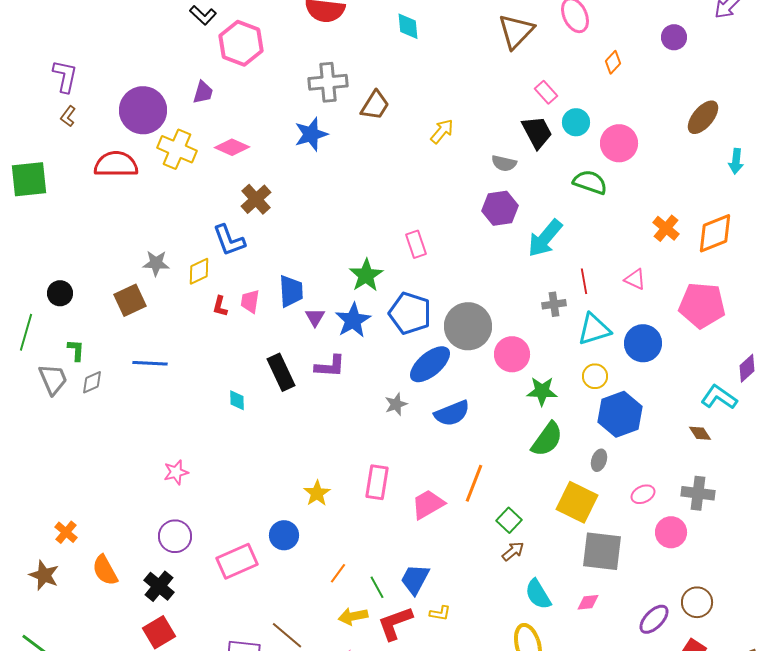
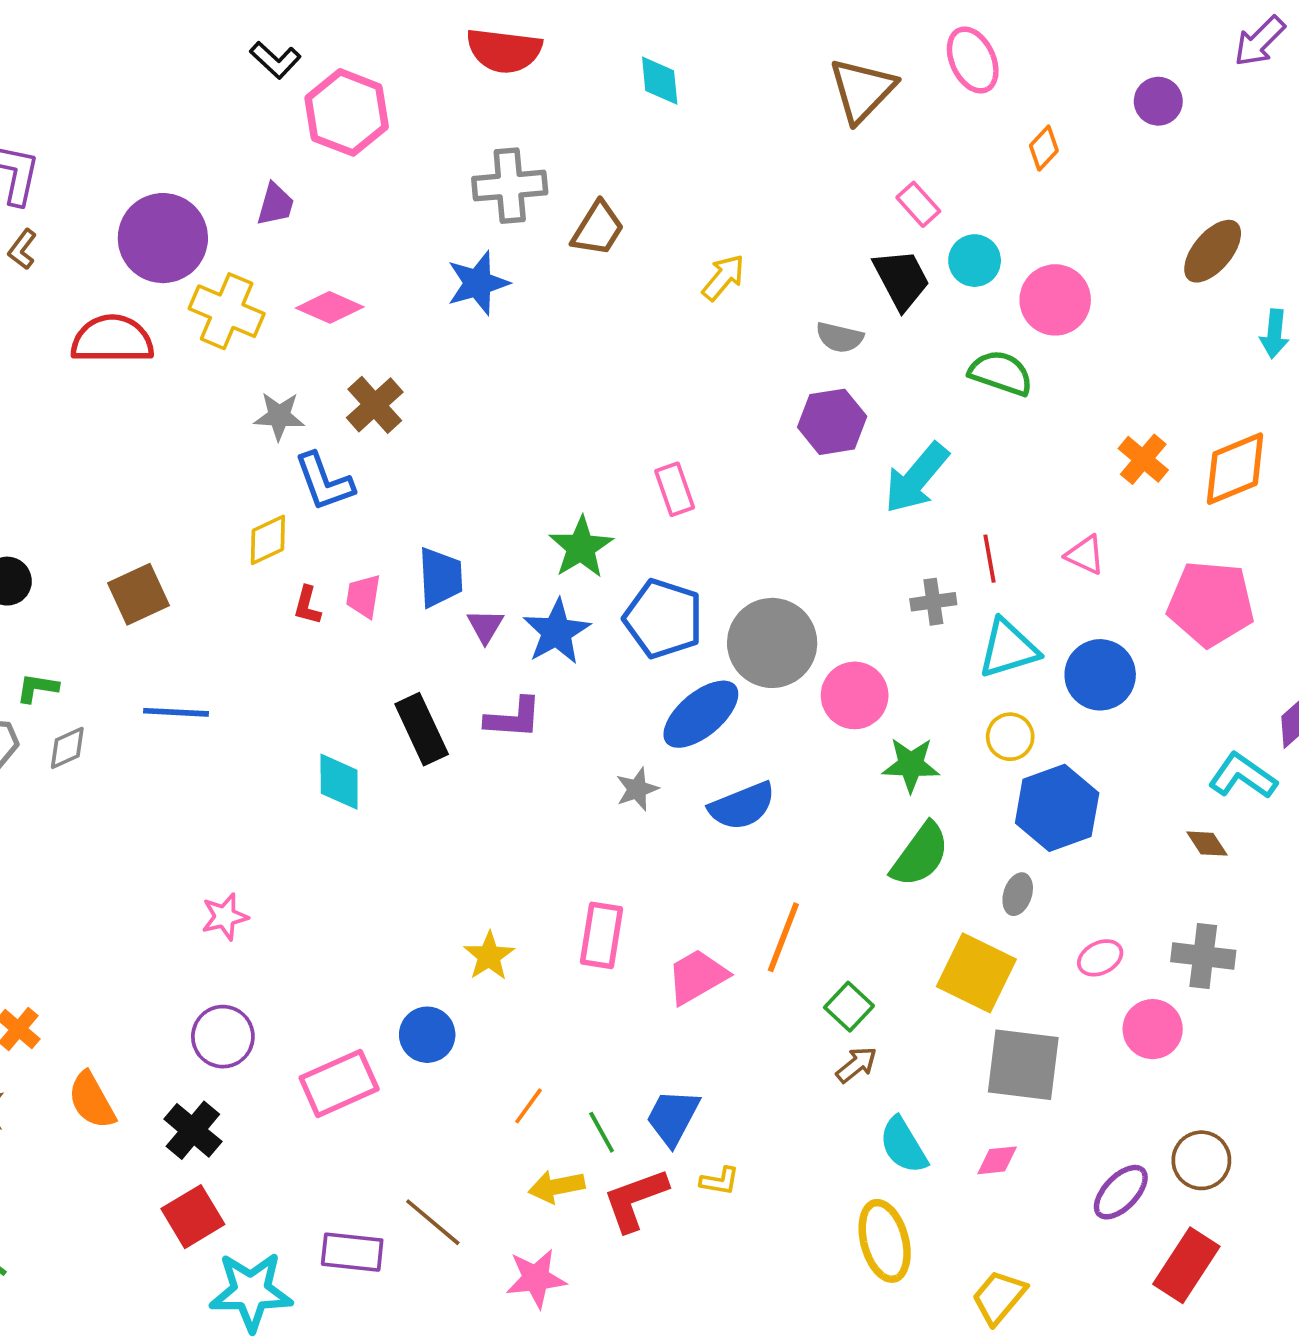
gray star: (156, 263) -> (279, 416), moved
green L-shape: (76, 350) -> (37, 688), turned -85
cyan diamond: (237, 400) -> (339, 782), size x1.5

